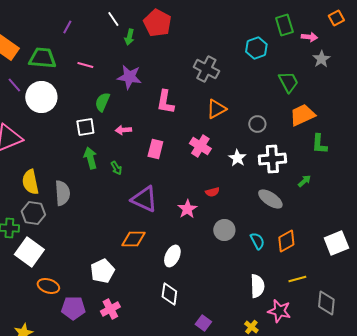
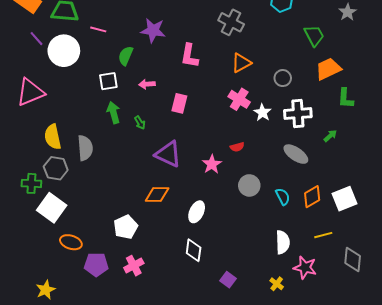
pink line: (85, 65) -> (98, 29), moved
pink cross: (200, 146) -> (239, 99), moved
white square: (336, 243) -> (345, 199), moved

